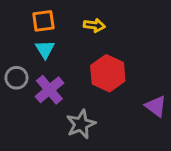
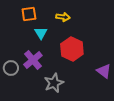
cyan triangle: (45, 49) -> (41, 33), moved
gray circle: (16, 78) -> (11, 68), moved

